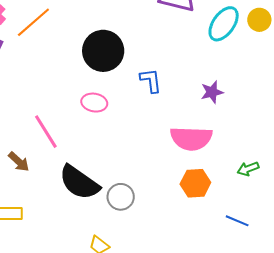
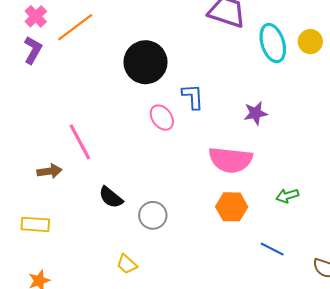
cyan ellipse: (224, 24) -> (273, 43), turned -57
pink ellipse: (94, 103) -> (162, 118), moved, turned 40
brown arrow: (19, 162) -> (49, 171), turned -55
black semicircle: (79, 182) -> (111, 197), size x0.6

